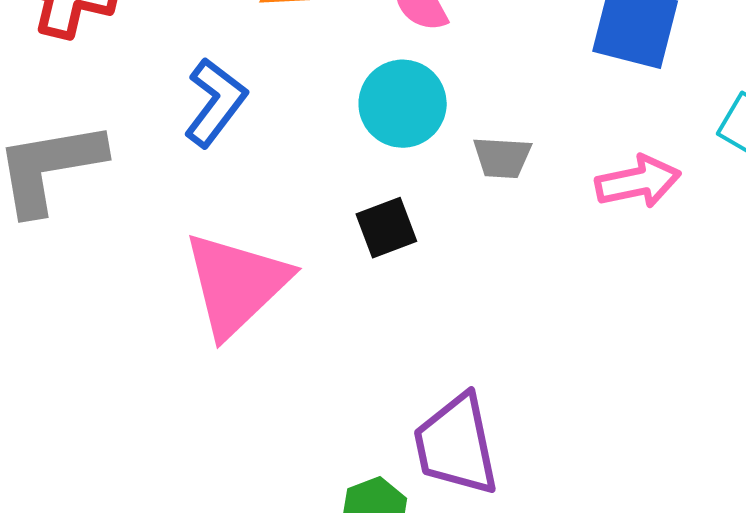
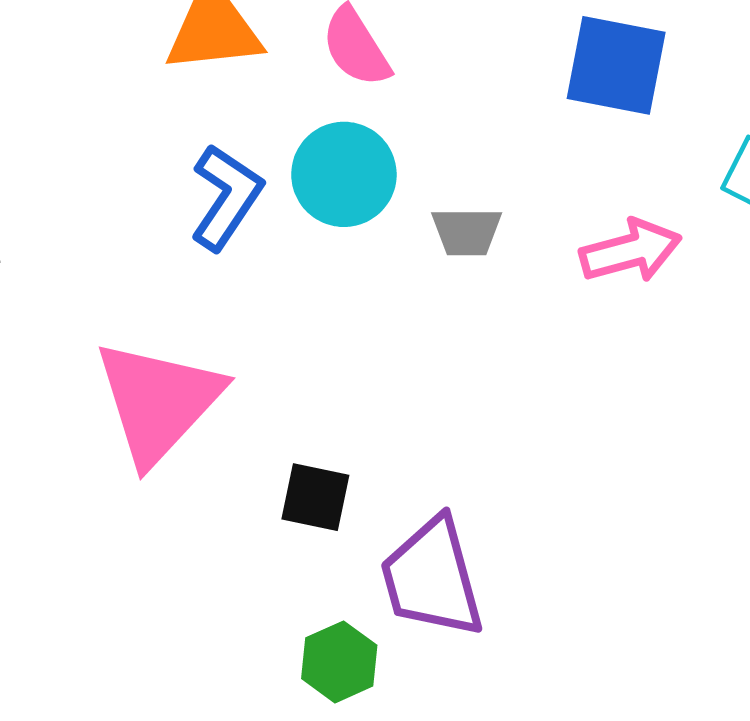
blue L-shape: (215, 102) -> (226, 197), moved
black square: (386, 228) -> (315, 497), moved, turned 36

